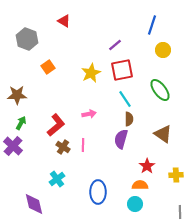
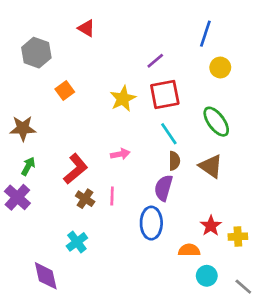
brown triangle: (163, 134) -> (211, 166), moved
red star: (147, 166) -> (211, 226), moved
blue ellipse: (98, 192) -> (151, 223), moved
cyan circle: (135, 204) -> (207, 276), moved
gray line: (180, 212) -> (243, 287), turned -48

